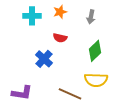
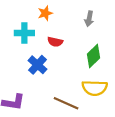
orange star: (60, 12) -> (45, 13), moved
cyan cross: (32, 16) -> (24, 33), moved

